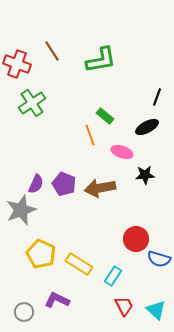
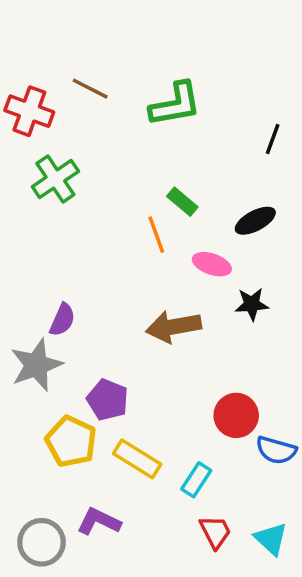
brown line: (52, 51) -> (90, 89), turned -30
black line: (157, 97) -> (273, 139), moved
purple pentagon: (64, 184) -> (108, 400), moved
gray circle: (24, 312) -> (41, 542), size x1.4

